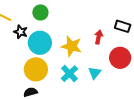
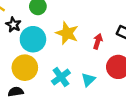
yellow star: (71, 46) -> (67, 33), moved

